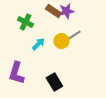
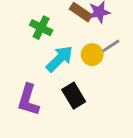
cyan arrow: (38, 44) -> (60, 59), size x1.5
black rectangle: (54, 82) -> (74, 96), moved

